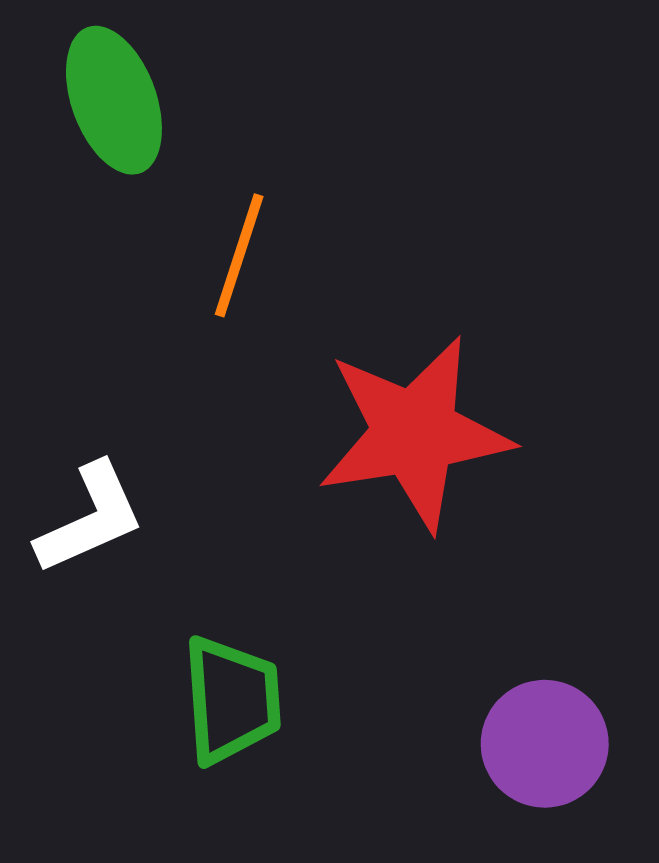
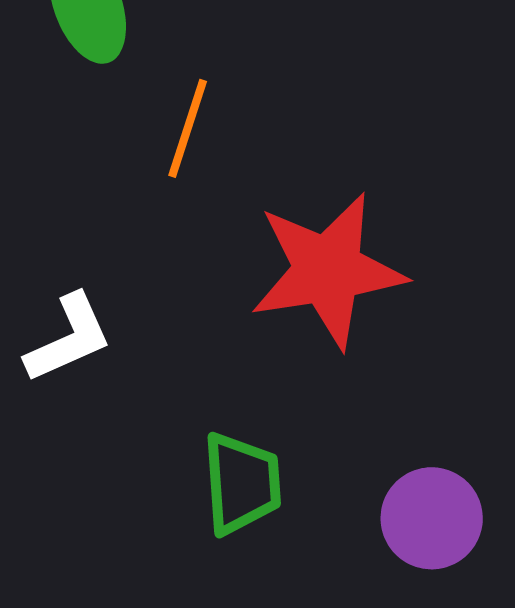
green trapezoid: (232, 700) -> (242, 483), moved

